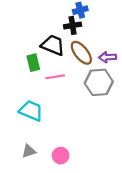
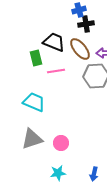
black cross: (73, 25) -> (86, 24), moved
gray triangle: (29, 151) -> (32, 139), size x1.6

